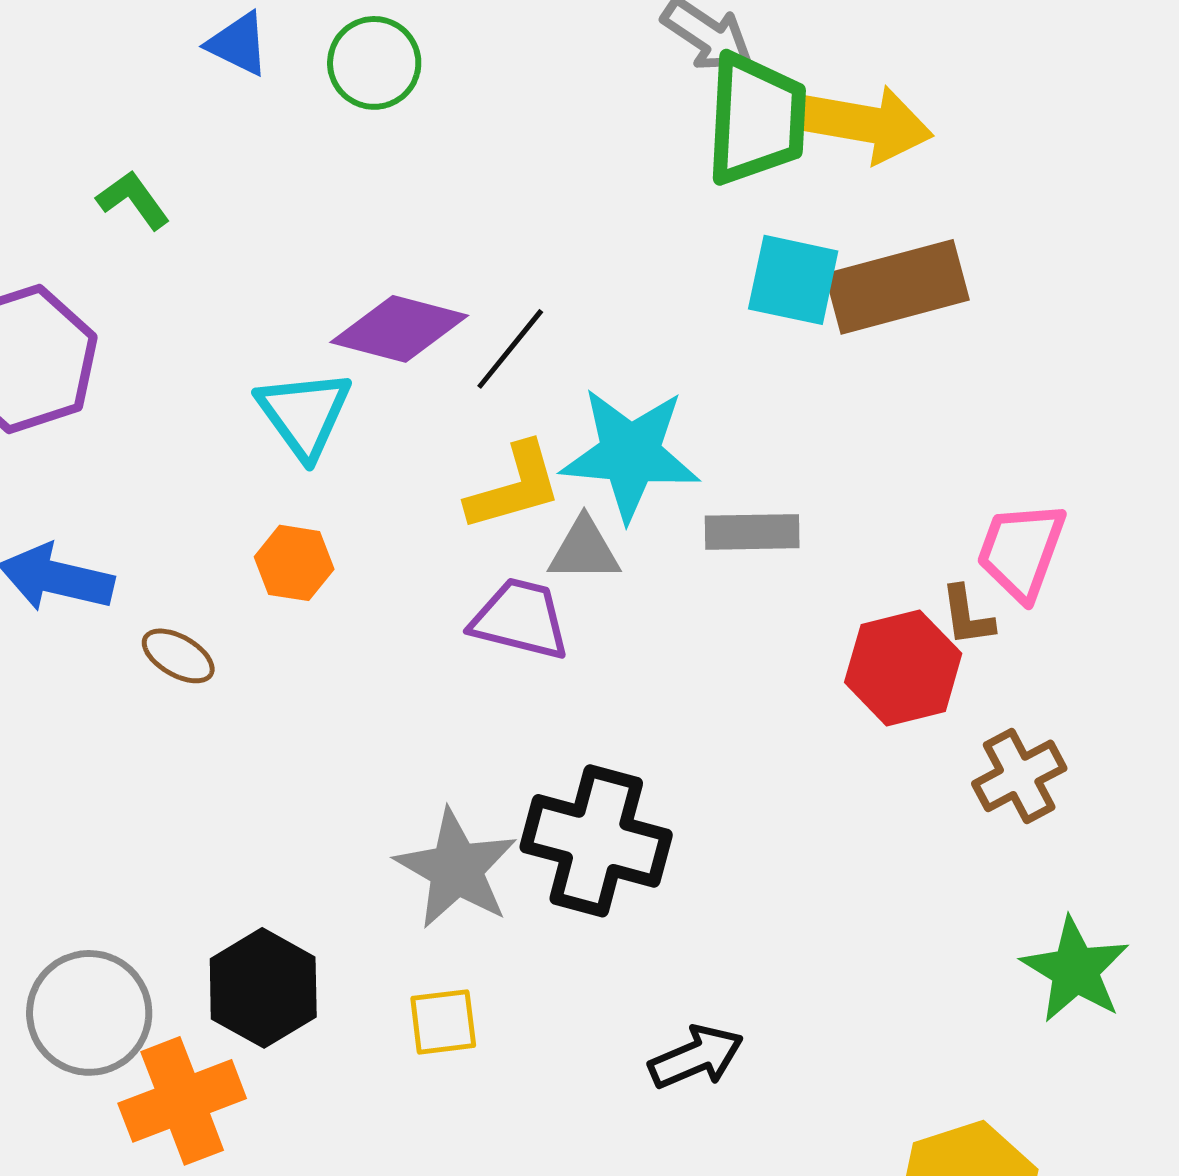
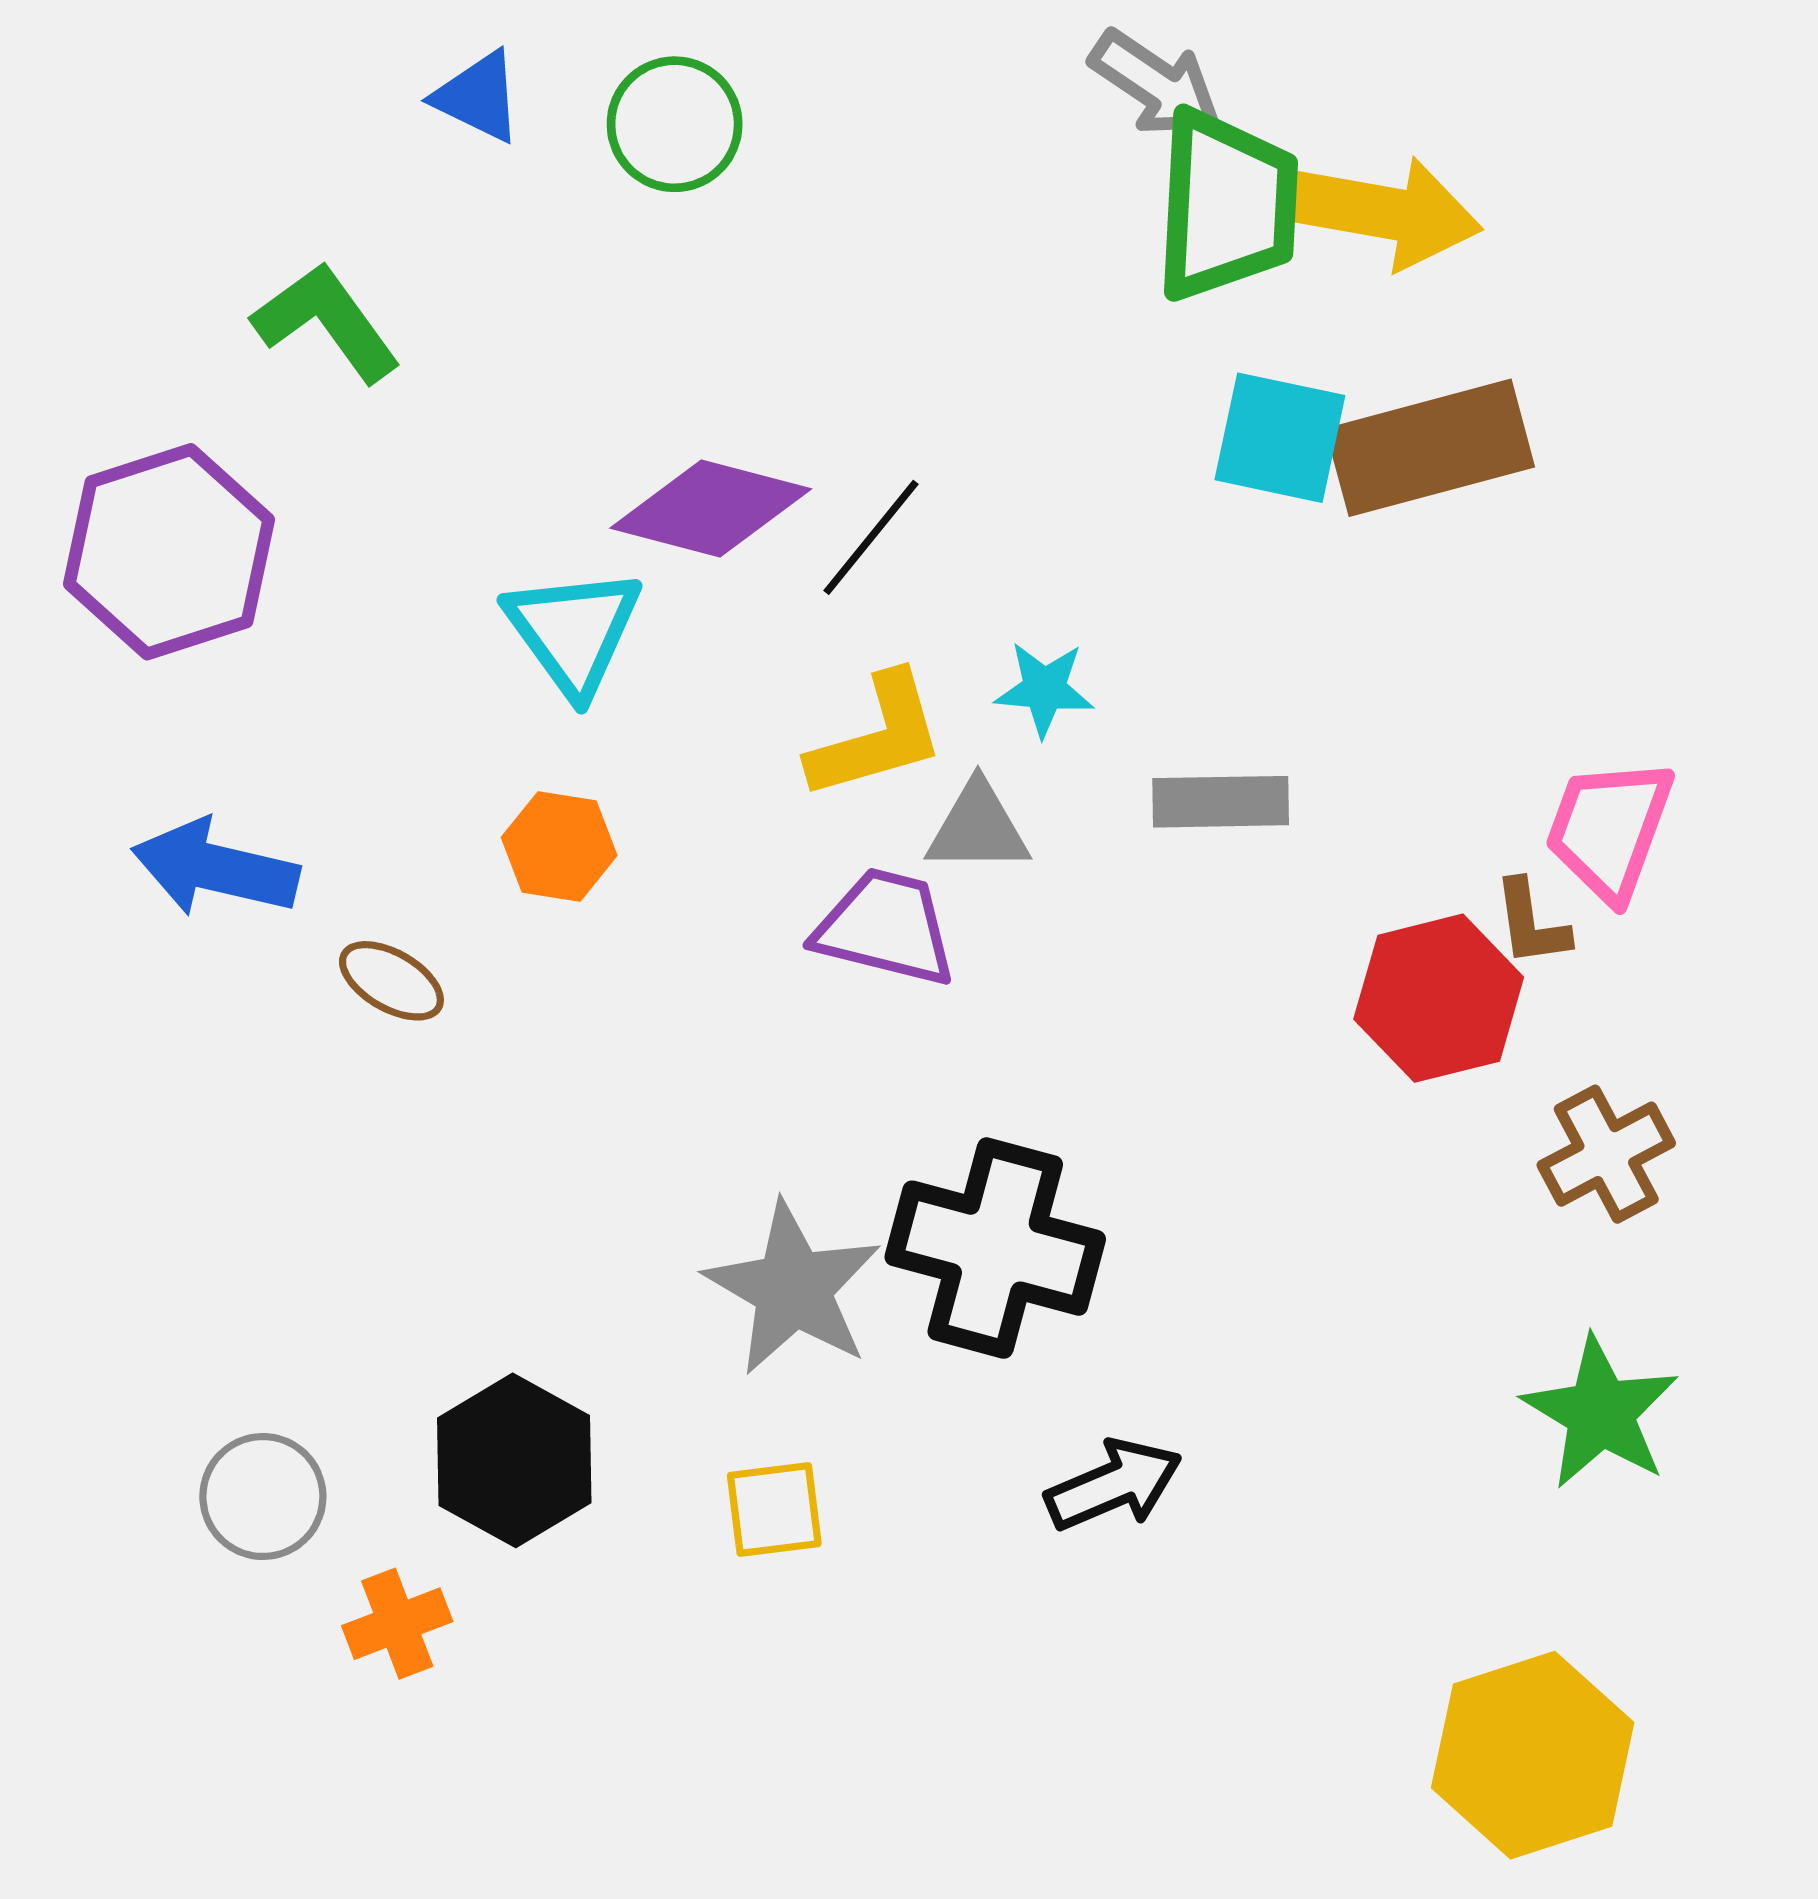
green L-shape: (133, 200) -> (326, 322), size x1.4
cyan star: (630, 454) -> (1044, 689), size x0.5
green star: (1075, 970) -> (1601, 1413), moved
gray circle: (89, 1013) -> (263, 1497), size x0.7
black arrow: (696, 1057) -> (1114, 1485), moved
orange cross: (182, 1101) -> (397, 1624), size x0.6

